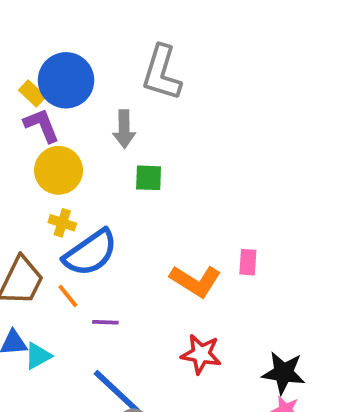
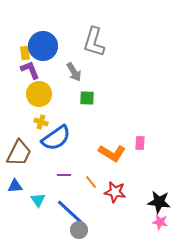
yellow rectangle: (32, 93) -> (25, 53), turned 40
gray arrow: (124, 129) -> (74, 72), turned -30
orange line: (68, 296) -> (91, 182), moved
cyan triangle: (38, 356) -> (38, 200), moved, turned -35

